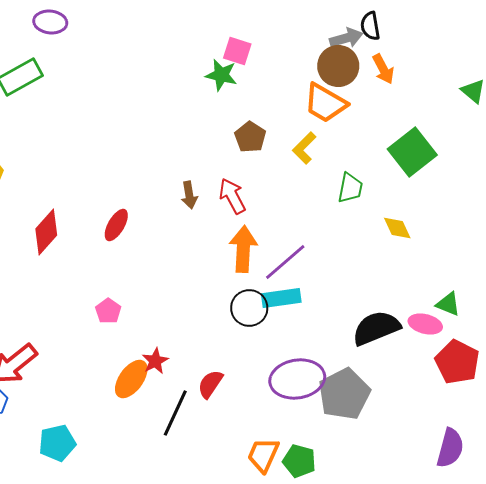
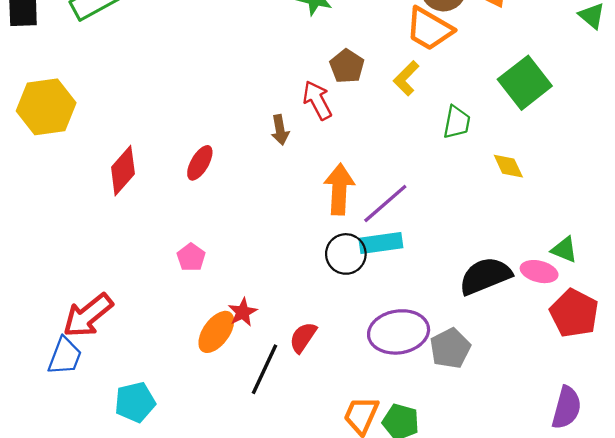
red arrow: (232, 196) -> (317, 100), moved
gray pentagon: (344, 394) -> (450, 348), size x0.7

